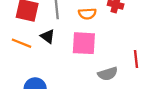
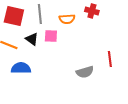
pink square: (84, 43) -> (51, 36), moved, size x0.6
blue semicircle: (35, 84) -> (21, 68), moved

